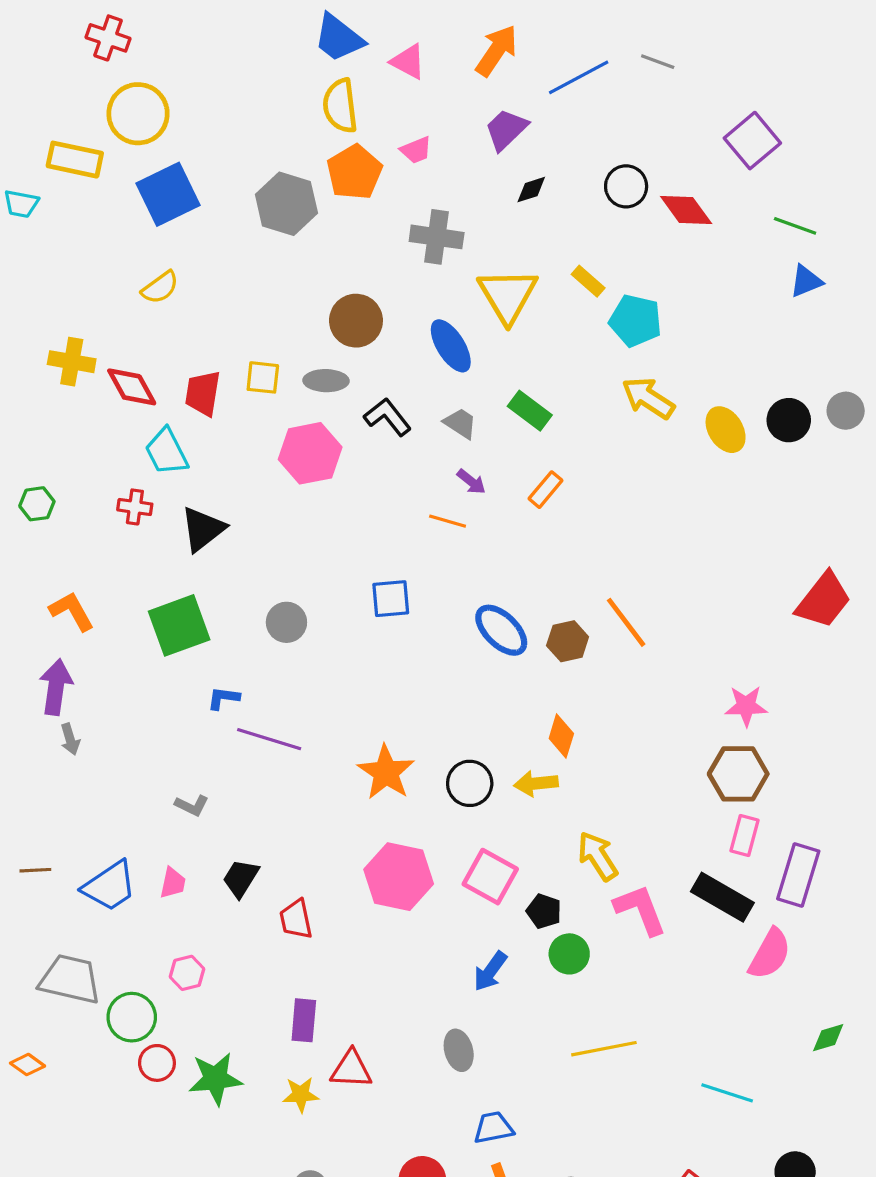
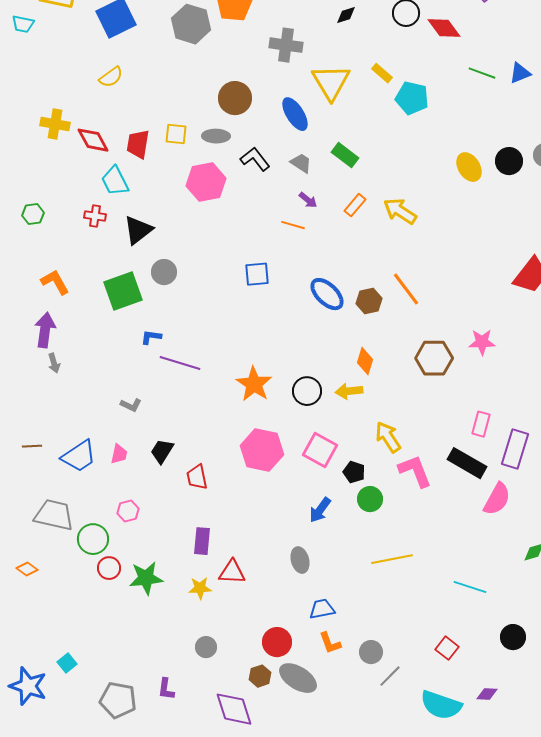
green line: (795, 226) -> (482, 73), moved
yellow arrow: (648, 398) -> (400, 211), moved
gray circle: (286, 622) -> (164, 272), moved
brown hexagon: (738, 774) -> (434, 358), moved

